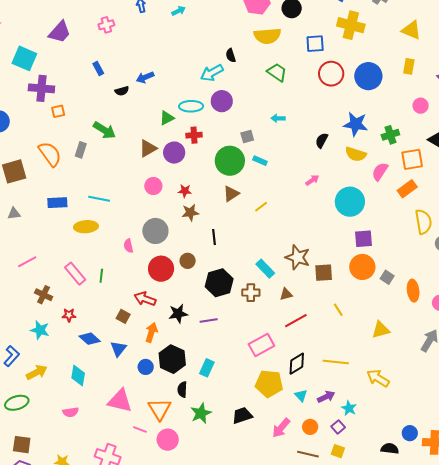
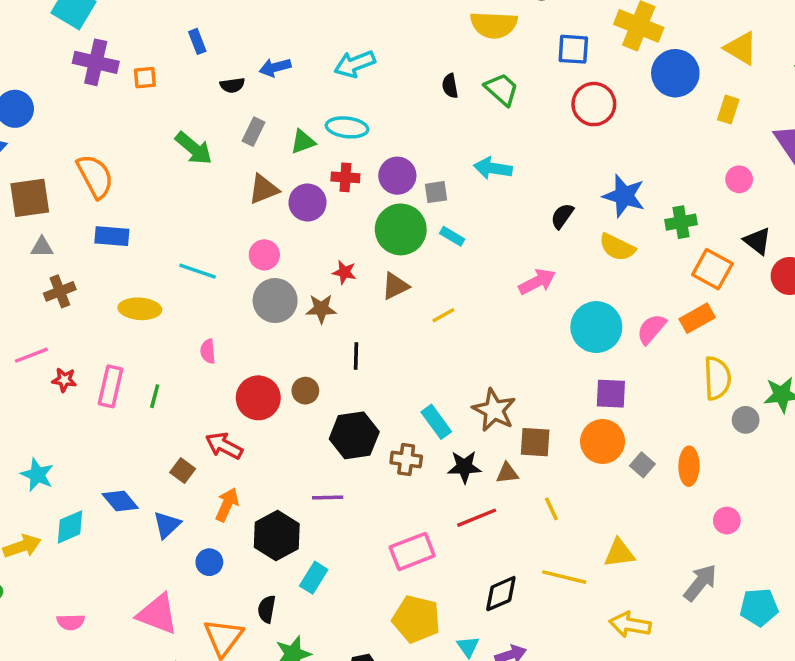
black semicircle: (231, 55) -> (450, 86), moved
cyan arrow: (212, 73) -> (355, 64), moved
blue circle: (368, 76) -> (675, 73), moved
purple circle: (222, 101) -> (397, 176), moved
orange square: (58, 111) -> (145, 78), moved
cyan arrow: (278, 118) -> (493, 168), size x1.5
gray rectangle: (81, 150) -> (253, 132), moved
orange square: (412, 159) -> (712, 269), turned 30
pink semicircle: (380, 172) -> (651, 329), moved
pink arrow: (312, 180) -> (537, 282), size x1.5
red star: (185, 191) -> (344, 272), moved
cyan line: (99, 199) -> (198, 271), moved
blue rectangle: (57, 203) -> (112, 236), moved
gray triangle: (14, 214) -> (42, 247), moved
gray circle: (155, 231) -> (275, 301), moved
pink rectangle: (75, 274) -> (110, 386), turned 45
orange ellipse: (413, 291) -> (689, 466), moved
brown triangle: (286, 294) -> (507, 473), moved
brown cross: (44, 295) -> (60, 291), moved, turned 36
black star: (178, 314) -> (464, 467), moved
red star: (69, 315) -> (64, 380), moved
black hexagon: (172, 359) -> (277, 536), moved
yellow line: (336, 362) -> (564, 577), moved
black diamond: (297, 364) -> (501, 594), moved
cyan diamond: (78, 376) -> (70, 527), moved, turned 50
yellow arrow: (378, 378) -> (630, 625), moved, turned -30

